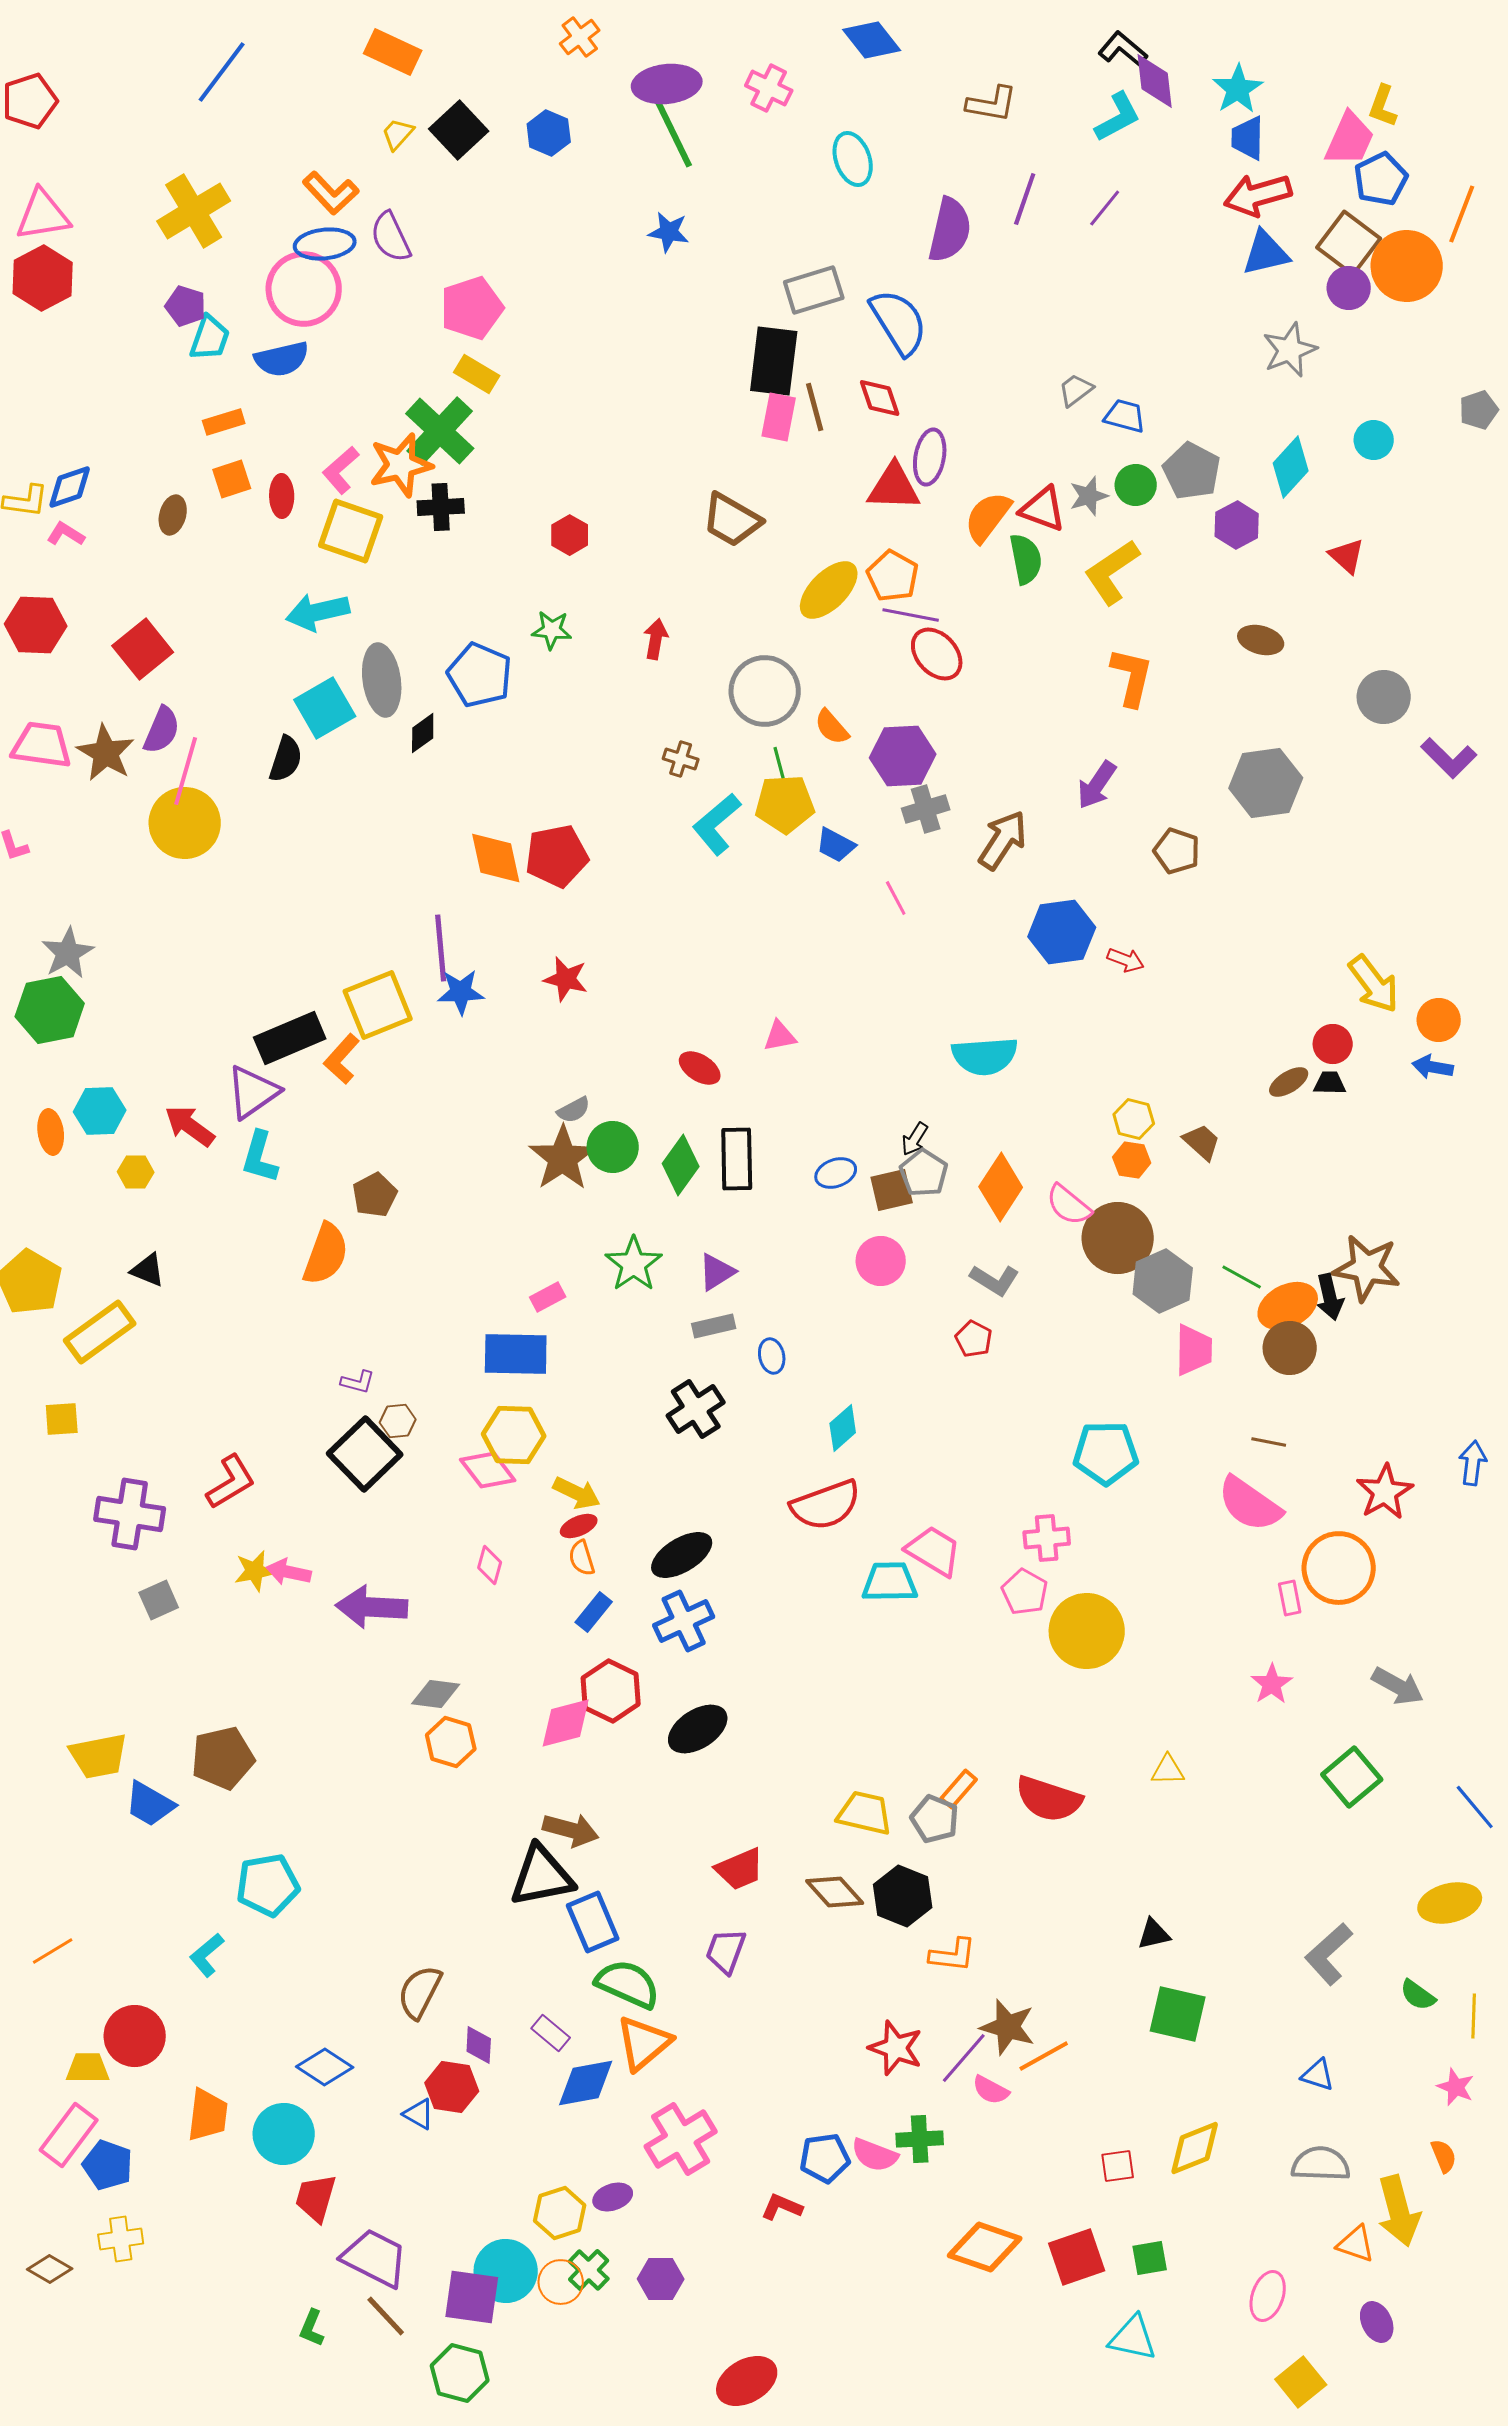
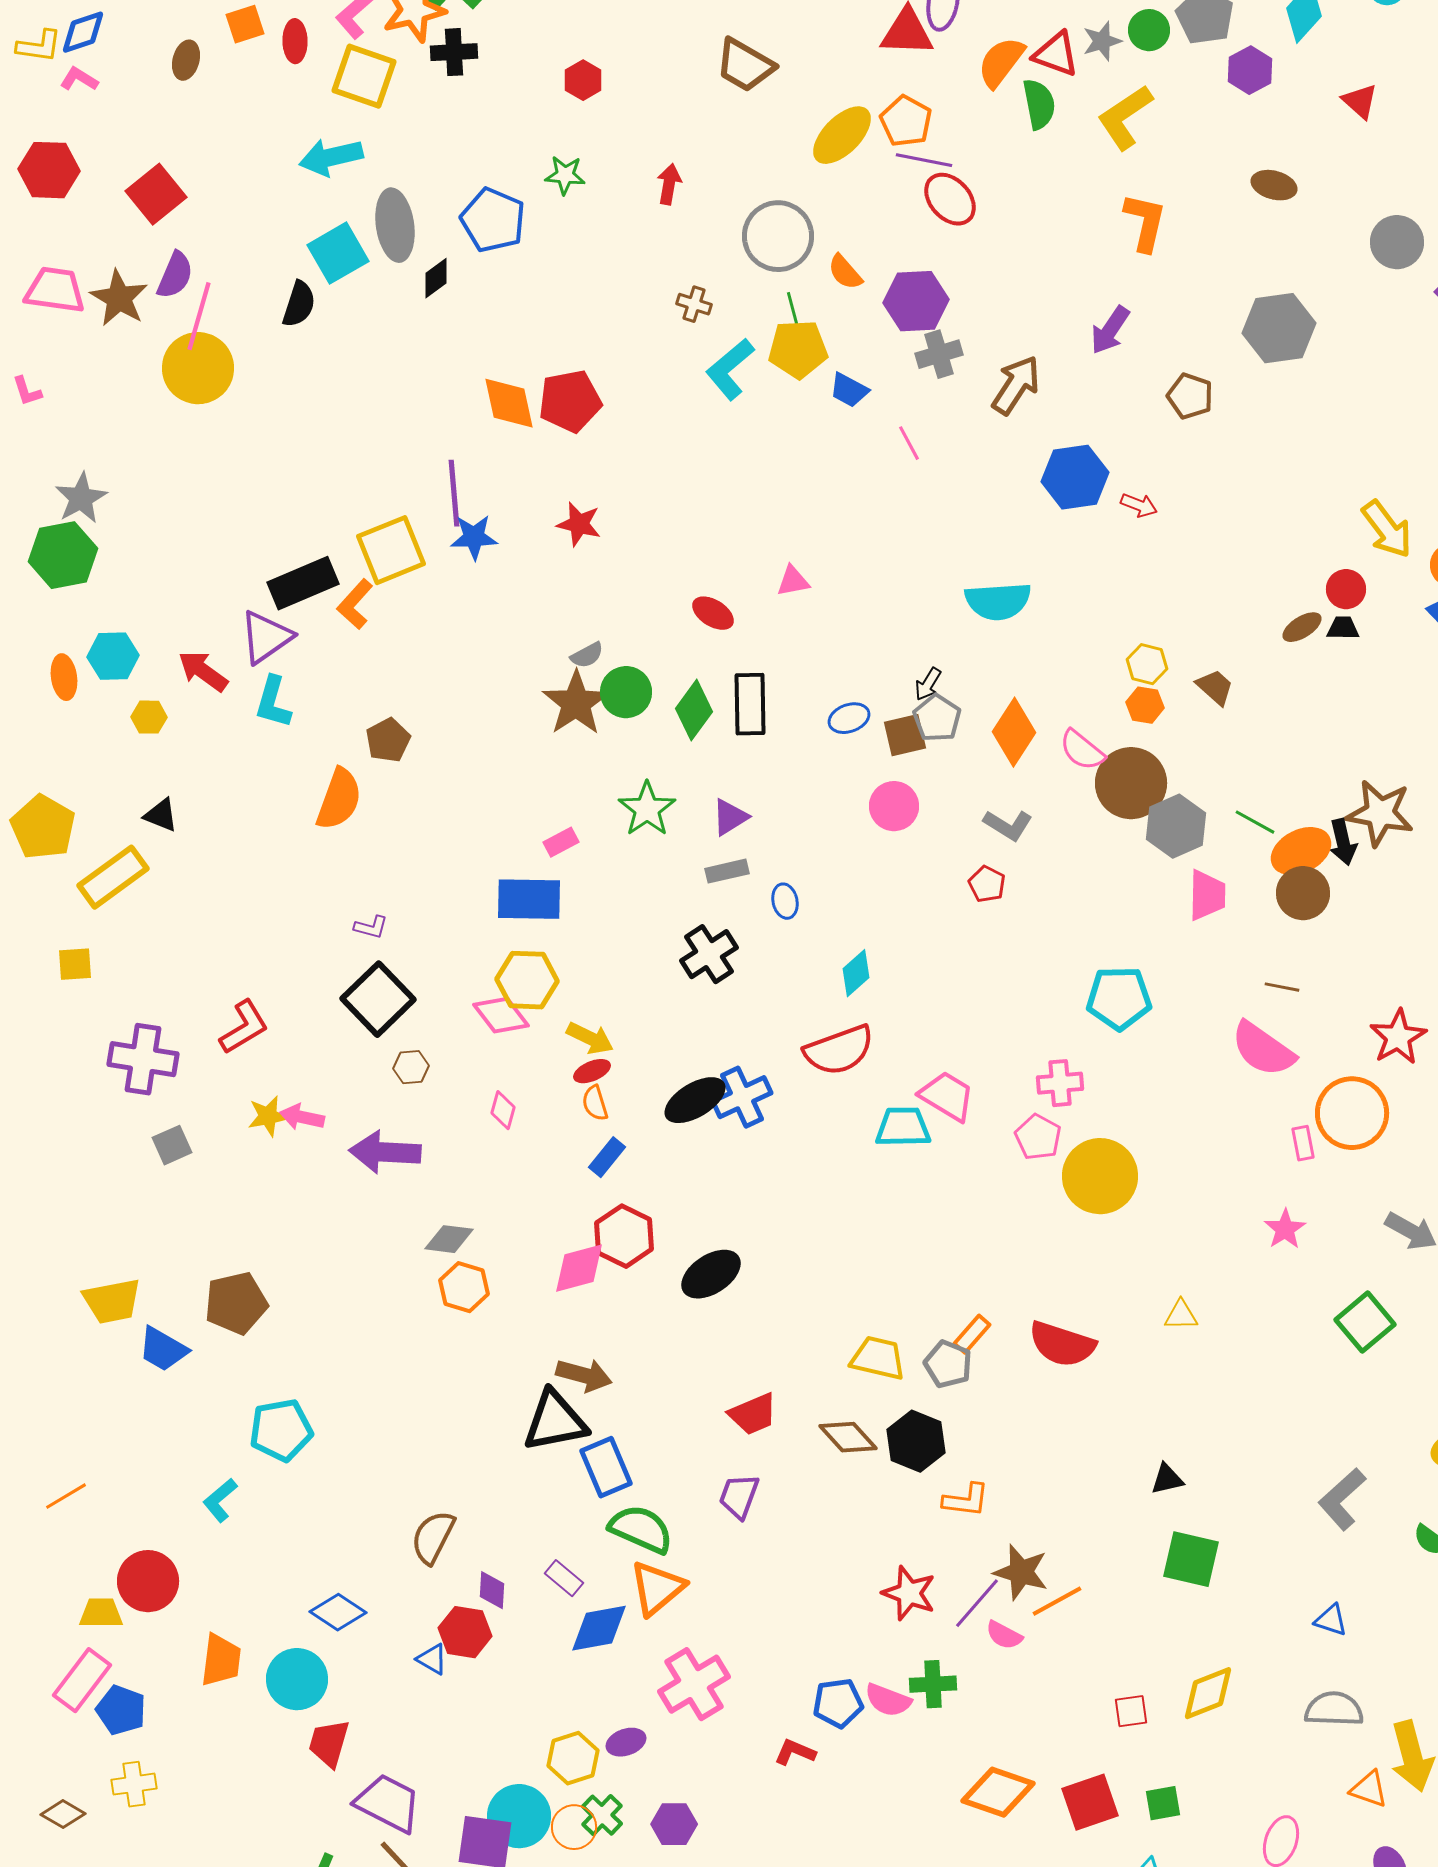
brown hexagon: (398, 1421) -> (411, 1067), moved
blue cross: (684, 1621) -> (742, 1097), moved

